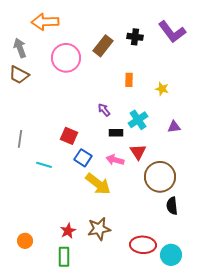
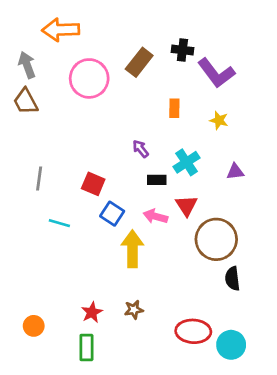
purple L-shape: (172, 32) -> (216, 73), moved
brown trapezoid: (19, 75) -> (26, 101), turned 35
gray line: (20, 139) -> (39, 178), moved
yellow arrow: (98, 184) -> (132, 249), turned -128
brown star: (99, 229) -> (134, 310), size x0.6

